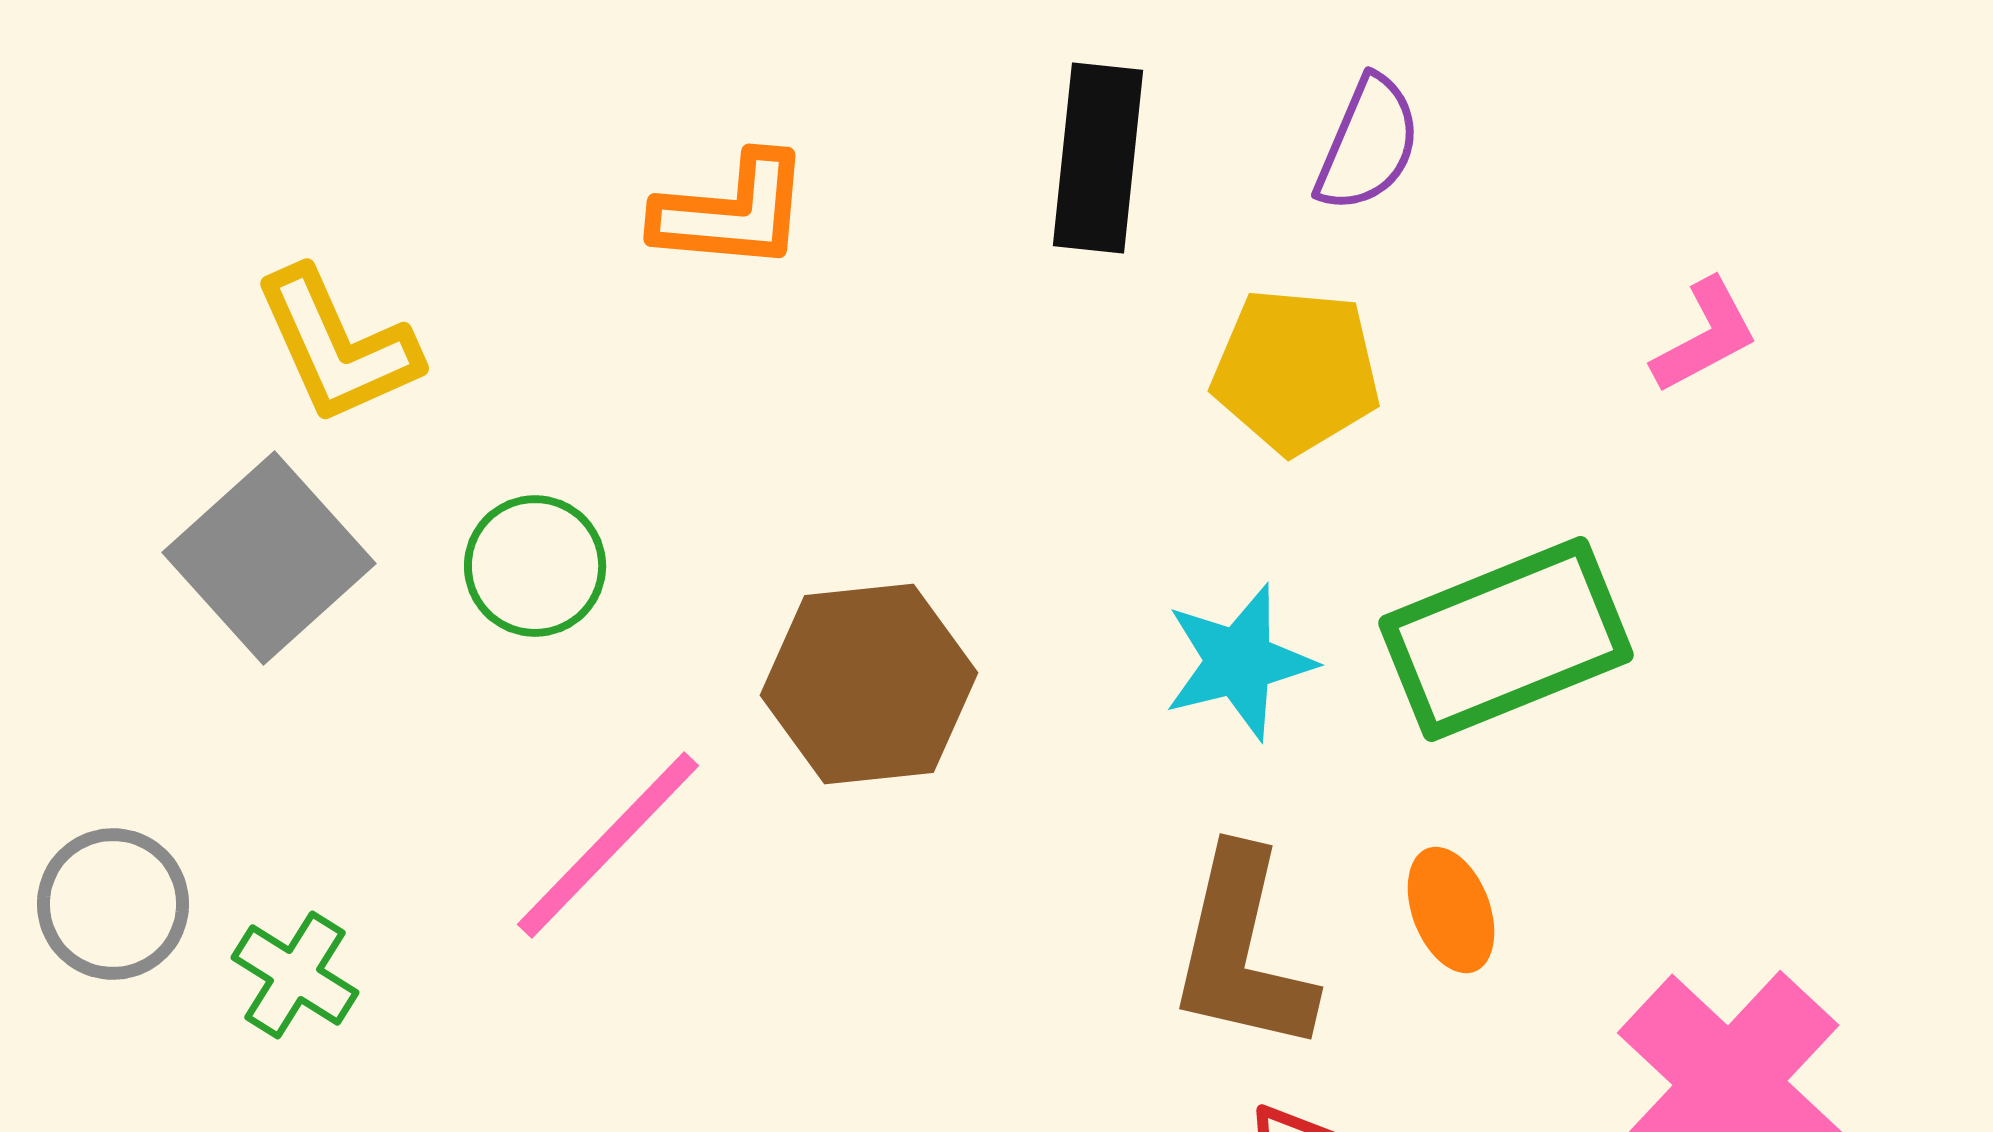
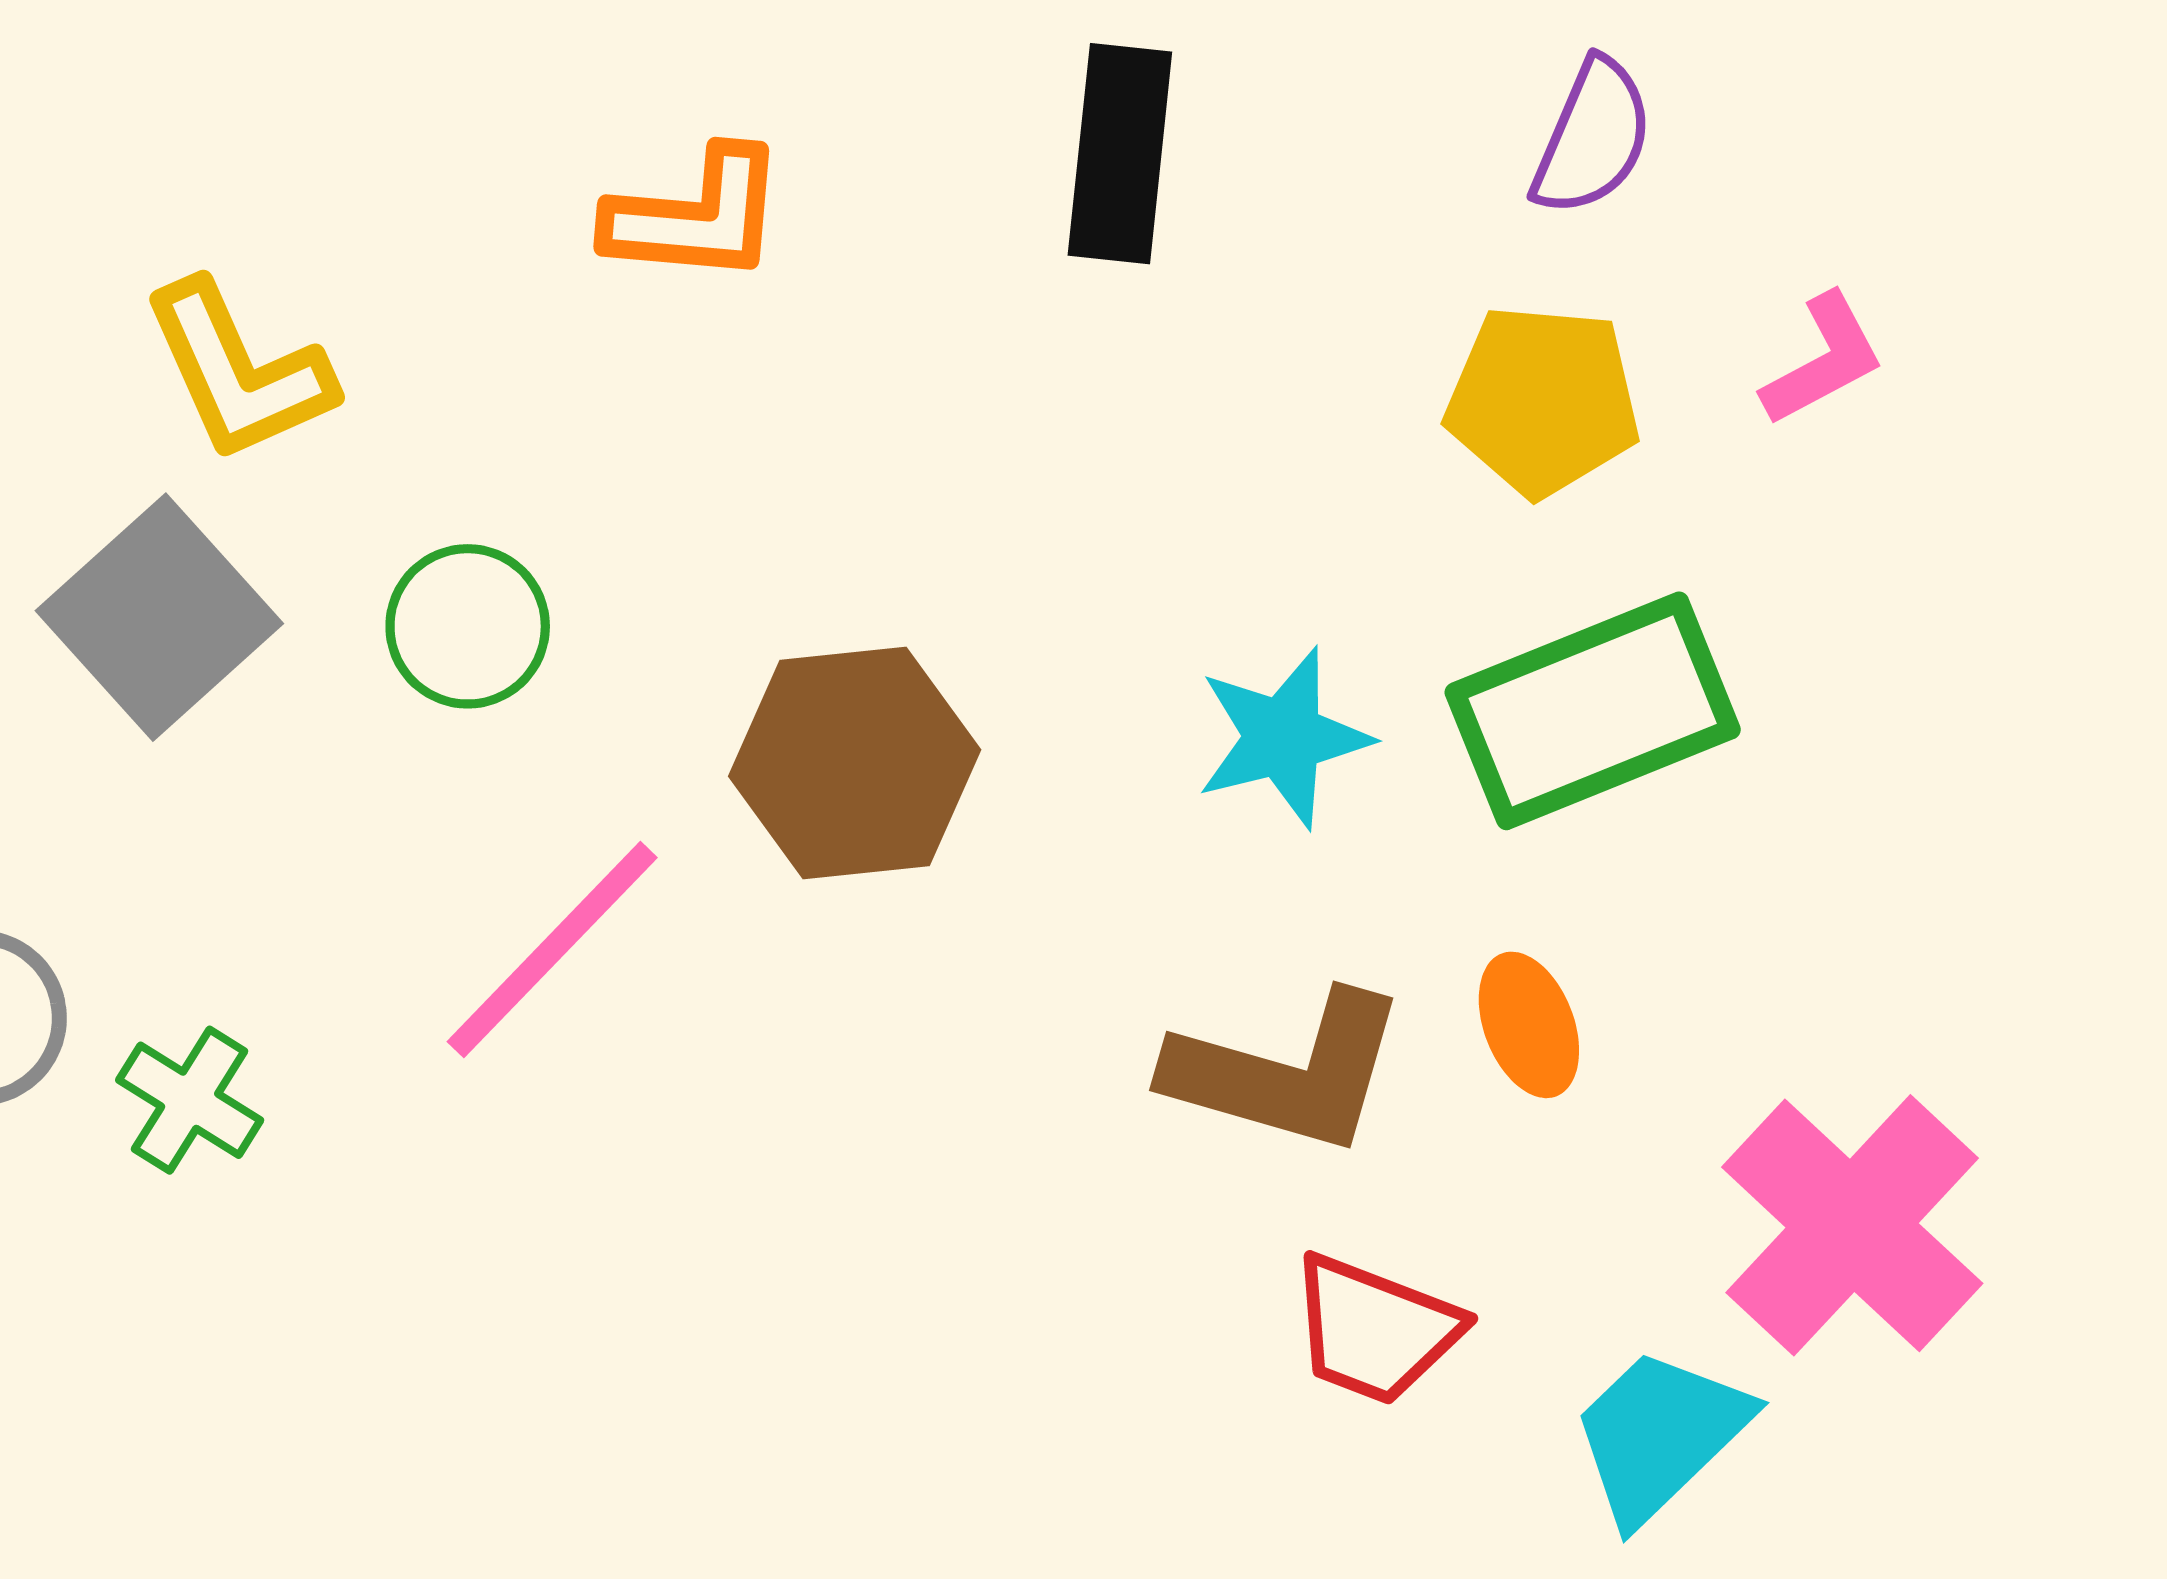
purple semicircle: (1368, 144) -> (1593, 137), moved
yellow pentagon: (1296, 371) -> (1543, 400), moved
brown L-shape: (1242, 951) -> (1287, 1072), turned -87

